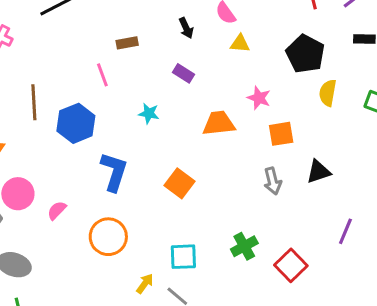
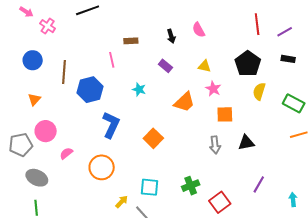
yellow triangle: (240, 44) -> (205, 66), moved
orange trapezoid: (219, 123) -> (184, 102), turned 135
pink semicircle: (57, 210) -> (66, 153), moved

